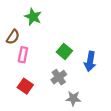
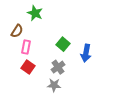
red square: (25, 86) -> (28, 67), moved
gray star: (73, 98) -> (54, 85), moved

